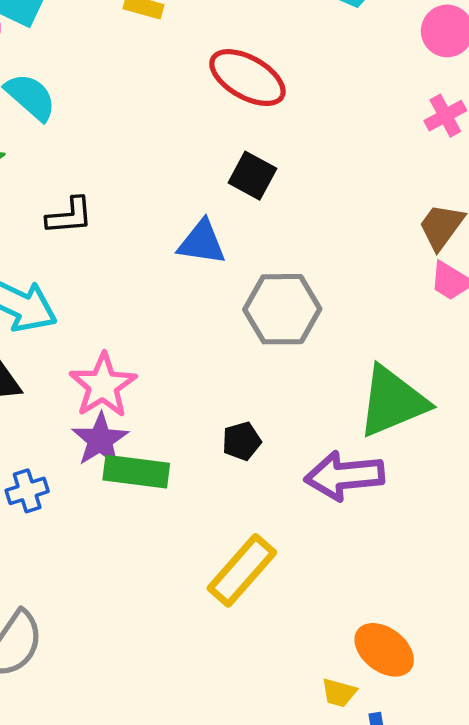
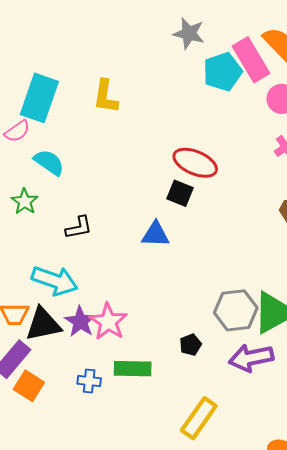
red ellipse: (247, 78) -> (195, 163), moved
gray hexagon: (282, 309) -> (236, 310), moved
purple star: (100, 440) -> (80, 322), moved
blue cross: (27, 491) -> (89, 381), moved, turned 30

